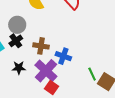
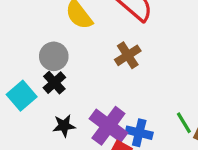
brown cross: (41, 46) -> (128, 55), moved, turned -35
blue cross: (63, 56) -> (139, 133), moved

